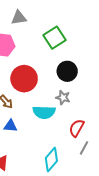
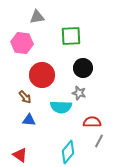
green square: (55, 38) -> (71, 36), turned 30
red semicircle: (77, 128) -> (92, 122), turned 60

